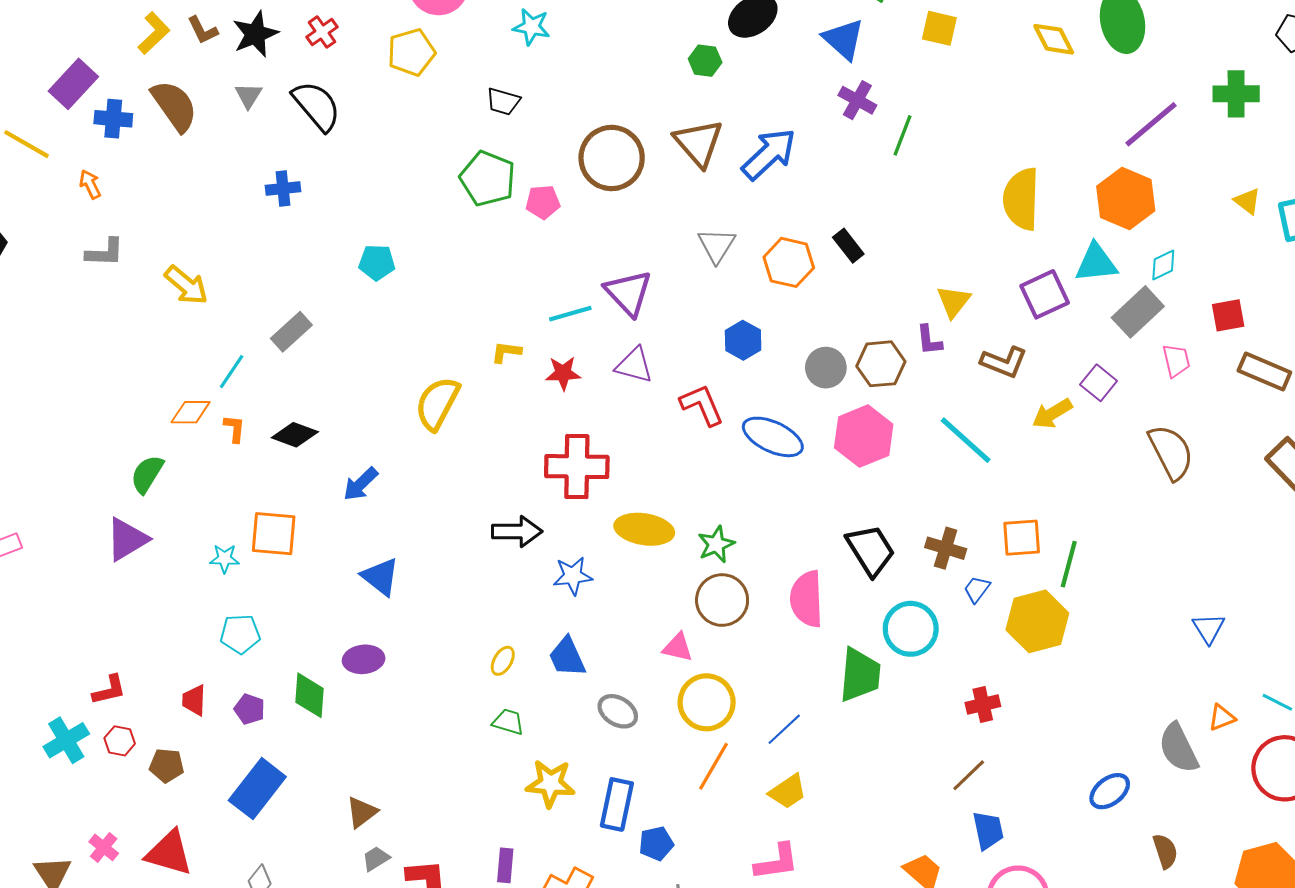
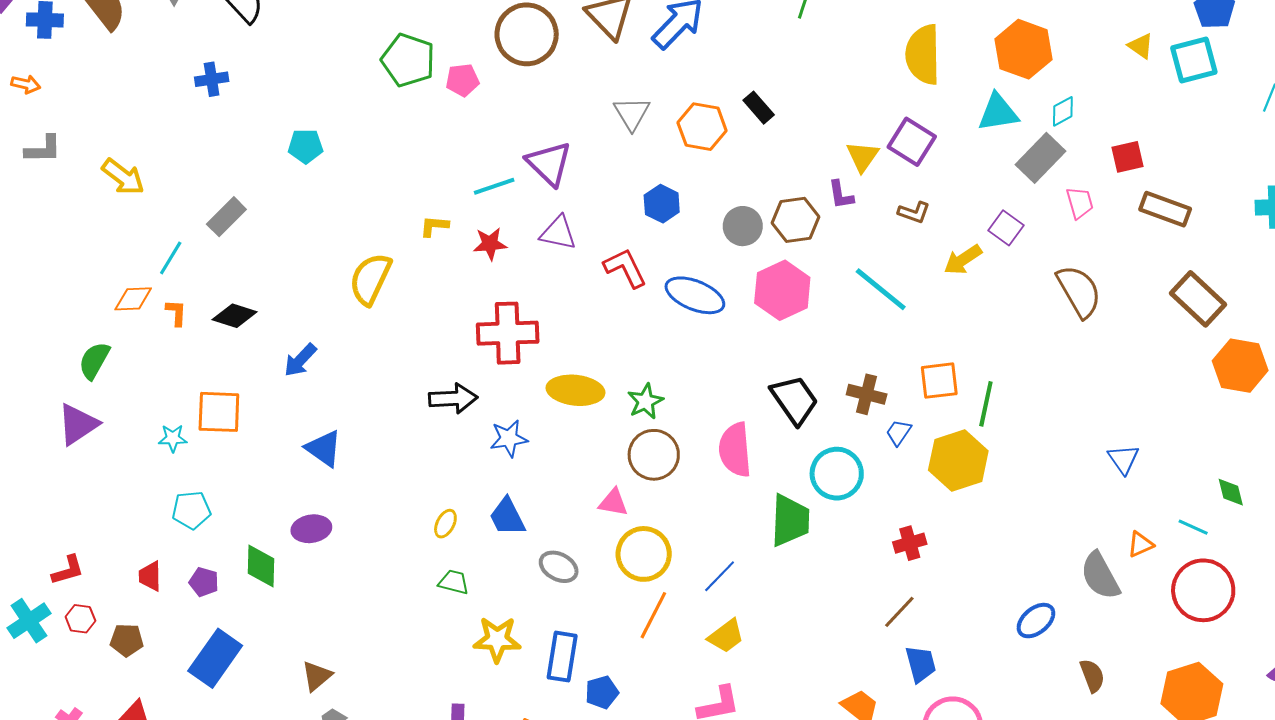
orange arrow: (90, 184) -> (26, 84), turned 132
purple square: (1045, 294) -> (912, 142), moved, turned -30
brown L-shape: (1004, 362) -> (914, 212), size x0.7

